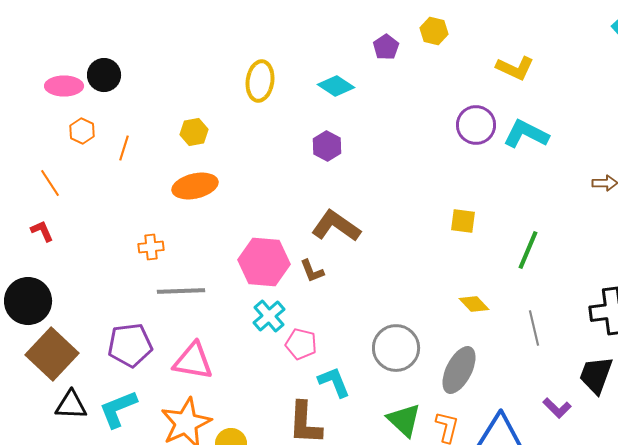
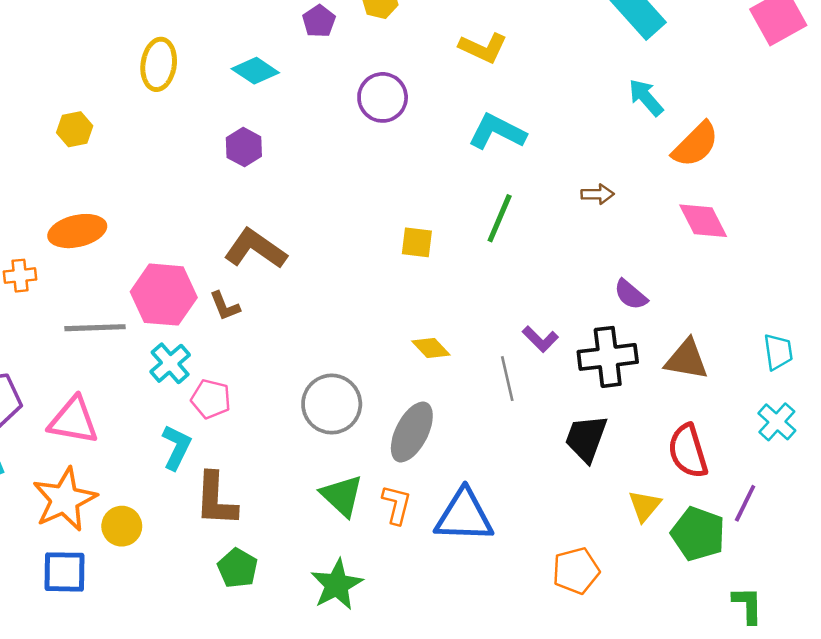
purple circle: (476, 125) -> (383, 97), moved
orange ellipse: (195, 186) -> (77, 231), moved
green line: (528, 250) -> (500, 218), moved
gray line: (181, 291) -> (95, 328), moved
cyan L-shape: (334, 382) -> (176, 447), moved, turned 48
purple L-shape: (557, 408) -> (540, 339), moved

